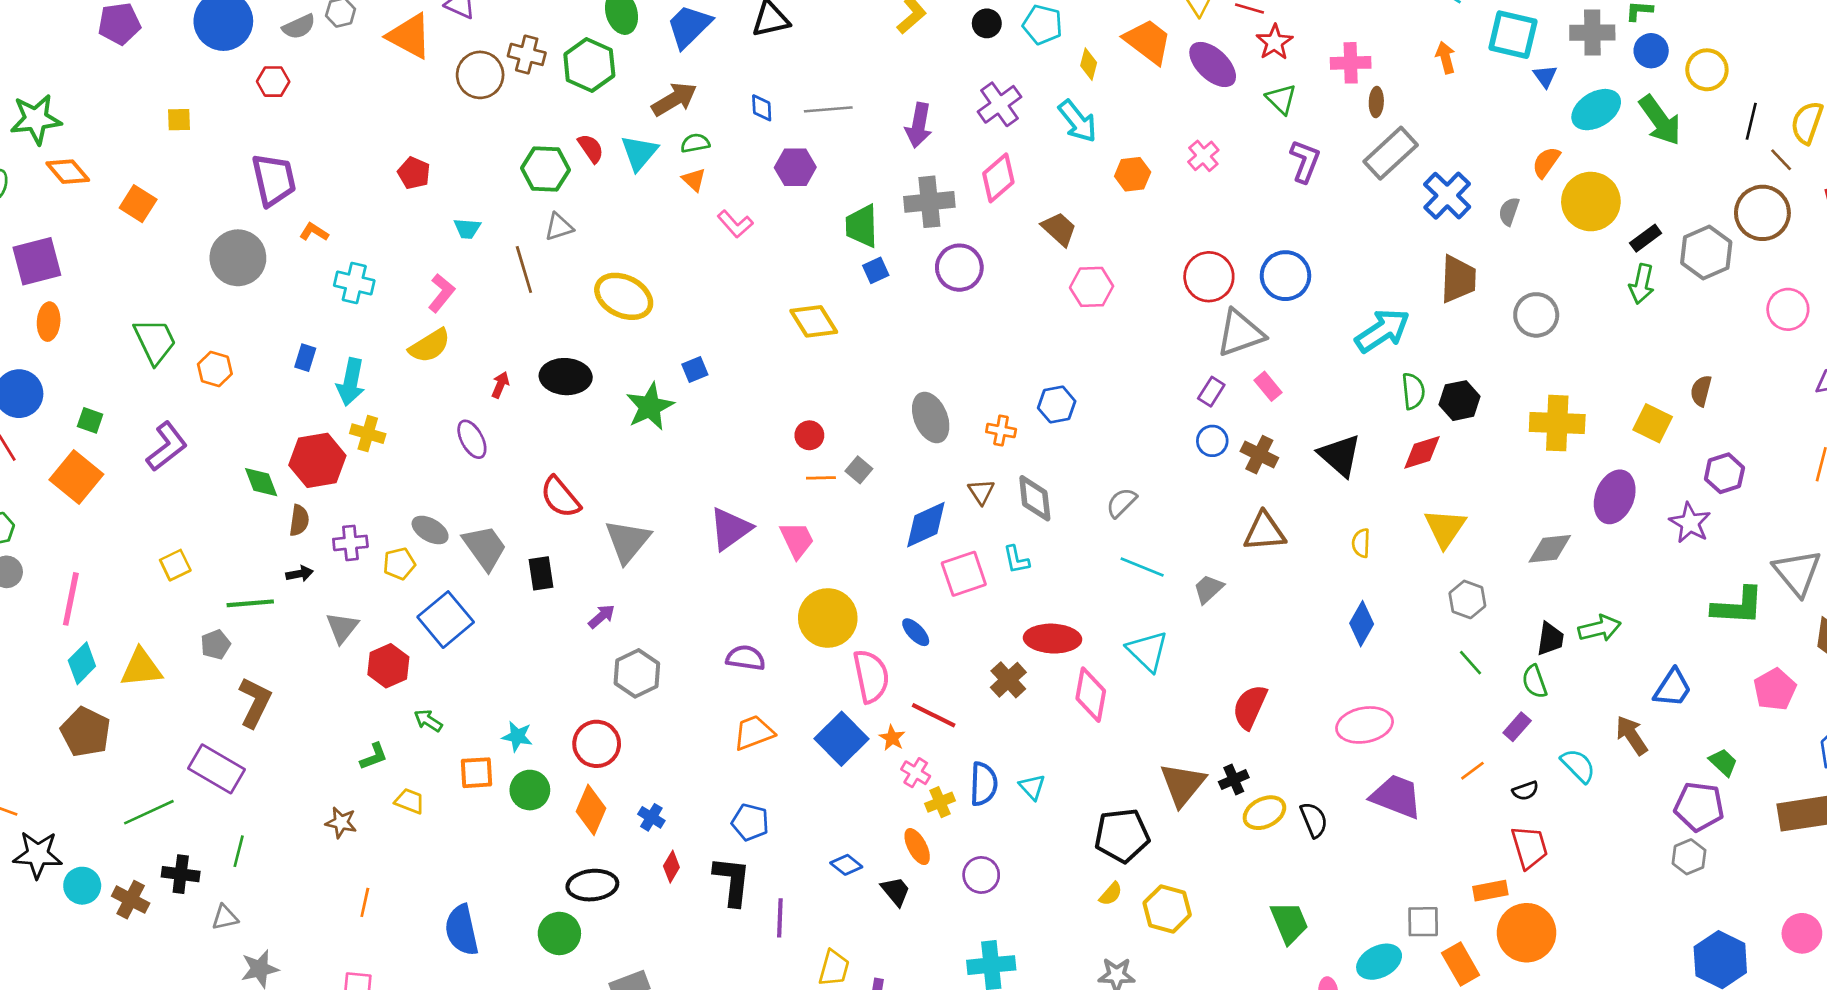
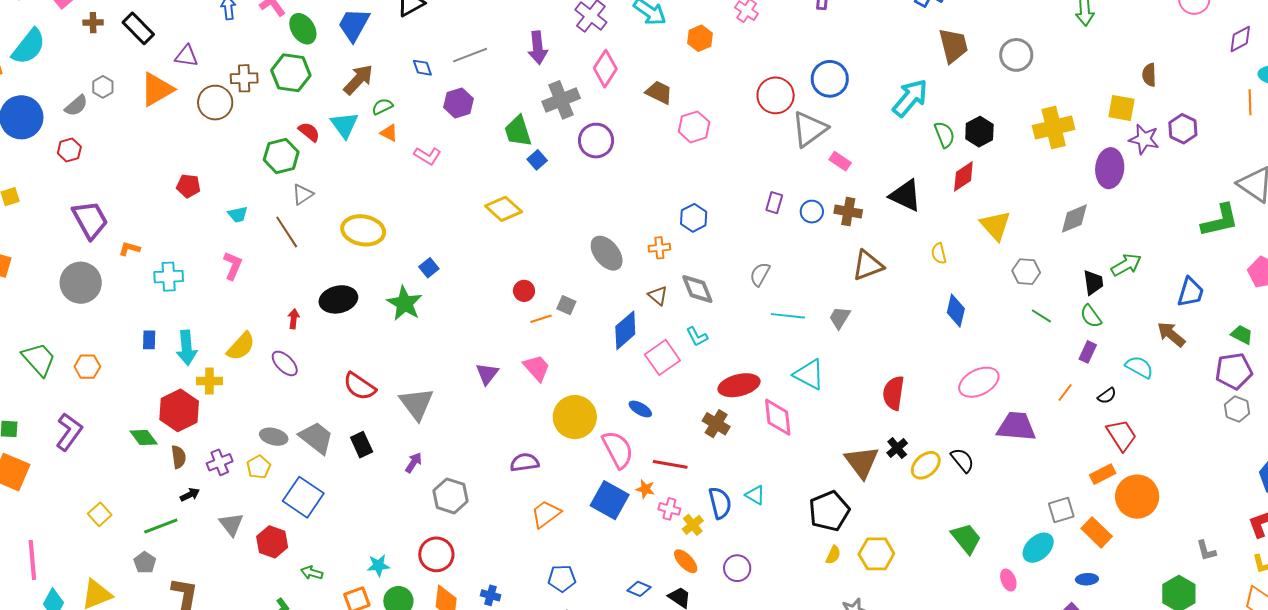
orange triangle: (409, 36) -> (157, 89), turned -42
yellow semicircle: (430, 346) -> (241, 346), moved
purple rectangle: (1211, 392) -> (774, 203), moved
purple star: (1690, 523) -> (1144, 139), moved
purple triangle: (730, 529) -> (487, 374), size x0.7

